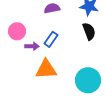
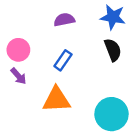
purple arrow: (32, 46) -> (18, 76), moved, turned 48

